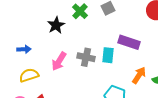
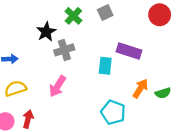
gray cross: (86, 57) -> (64, 50), moved, turned -30
pink arrow: (59, 61) -> (58, 86), moved

